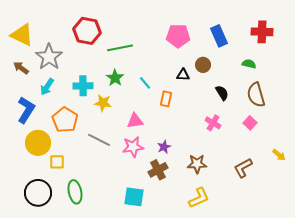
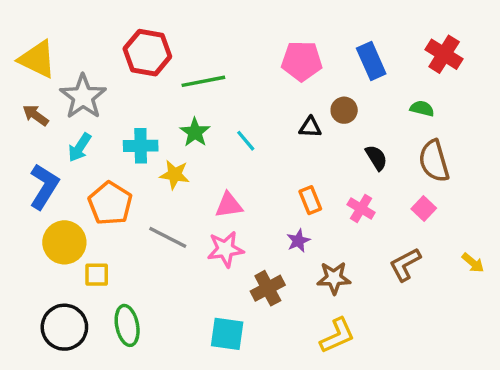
red cross: (262, 32) -> (444, 54), turned 30
orange rectangle: (166, 99) -> (310, 200), moved, turned -35
purple star: (164, 147) -> (298, 241), moved
brown L-shape: (243, 168) -> (405, 264), moved

